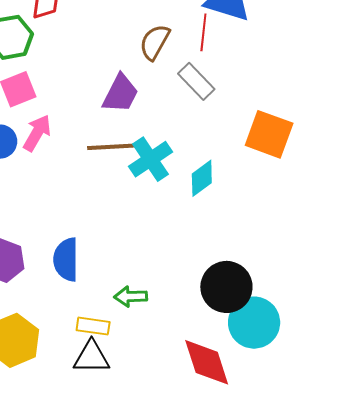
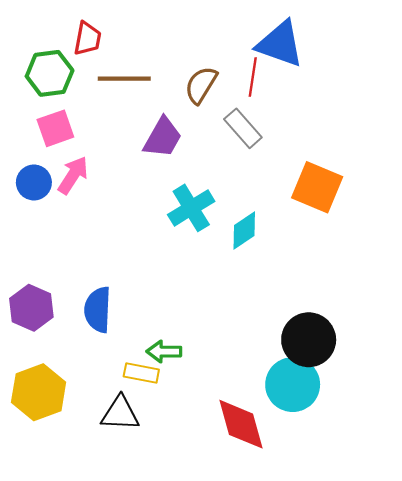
brown line: (112, 147) -> (124, 79), moved
black circle: (226, 287) -> (309, 340), moved
yellow rectangle: (93, 326) -> (141, 373), moved

